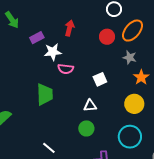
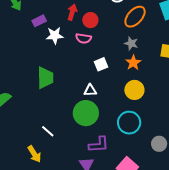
red circle: (107, 37) -> (90, 20), moved
pink semicircle: (66, 69) -> (83, 38), moved
orange star: (141, 77) -> (133, 63), moved
green circle: (86, 128) -> (86, 113), size x1.6

